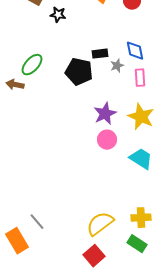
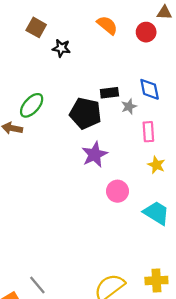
pink rectangle: (140, 78) -> (148, 132), moved
purple star: (105, 114) -> (95, 155), moved
yellow star: (141, 117) -> (156, 165), size x0.6

